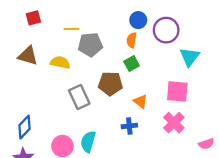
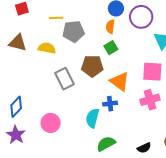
orange triangle: (140, 101) -> (120, 81), size x1.5
pink cross: (174, 123) -> (150, 100), turned 30
cyan semicircle: (88, 142) -> (92, 118), moved

